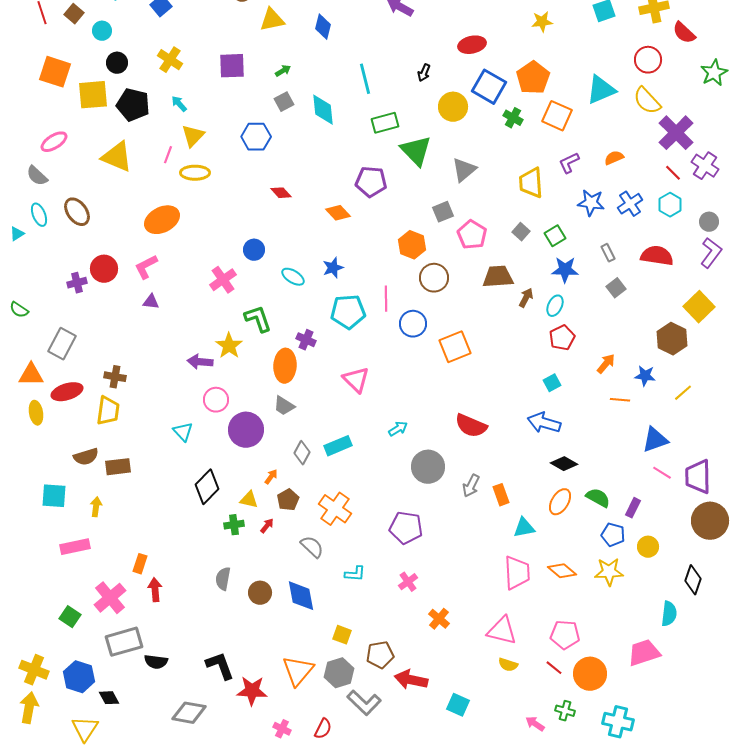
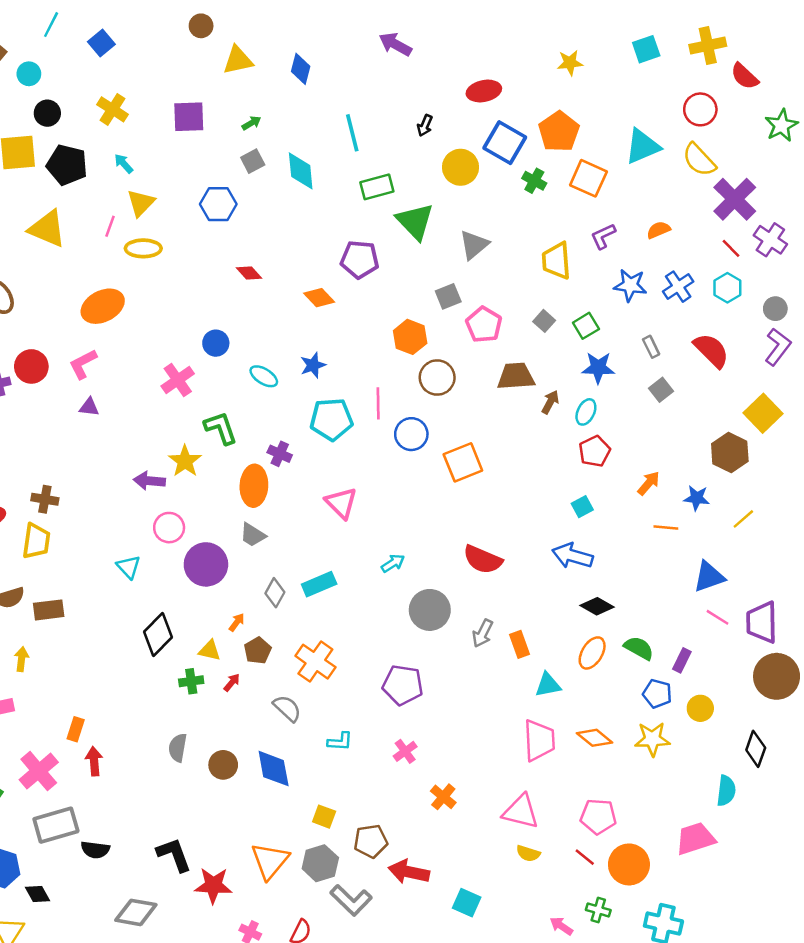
red semicircle: (657, 256) -> (711, 350), turned 36

